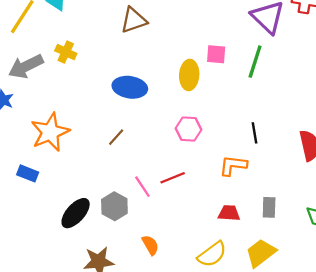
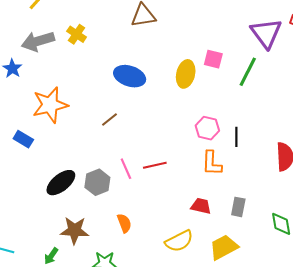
pink hexagon: (188, 129) -> (207, 128), moved
orange L-shape: (233, 165) -> (212, 163), turned -104

